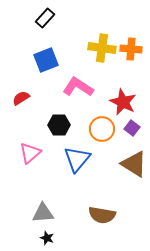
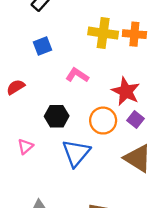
blue square: (46, 60) -> (43, 46), size x0.7
pink L-shape: (78, 87) -> (77, 75), size x0.7
pink triangle: (30, 153) -> (25, 146), size x0.7

